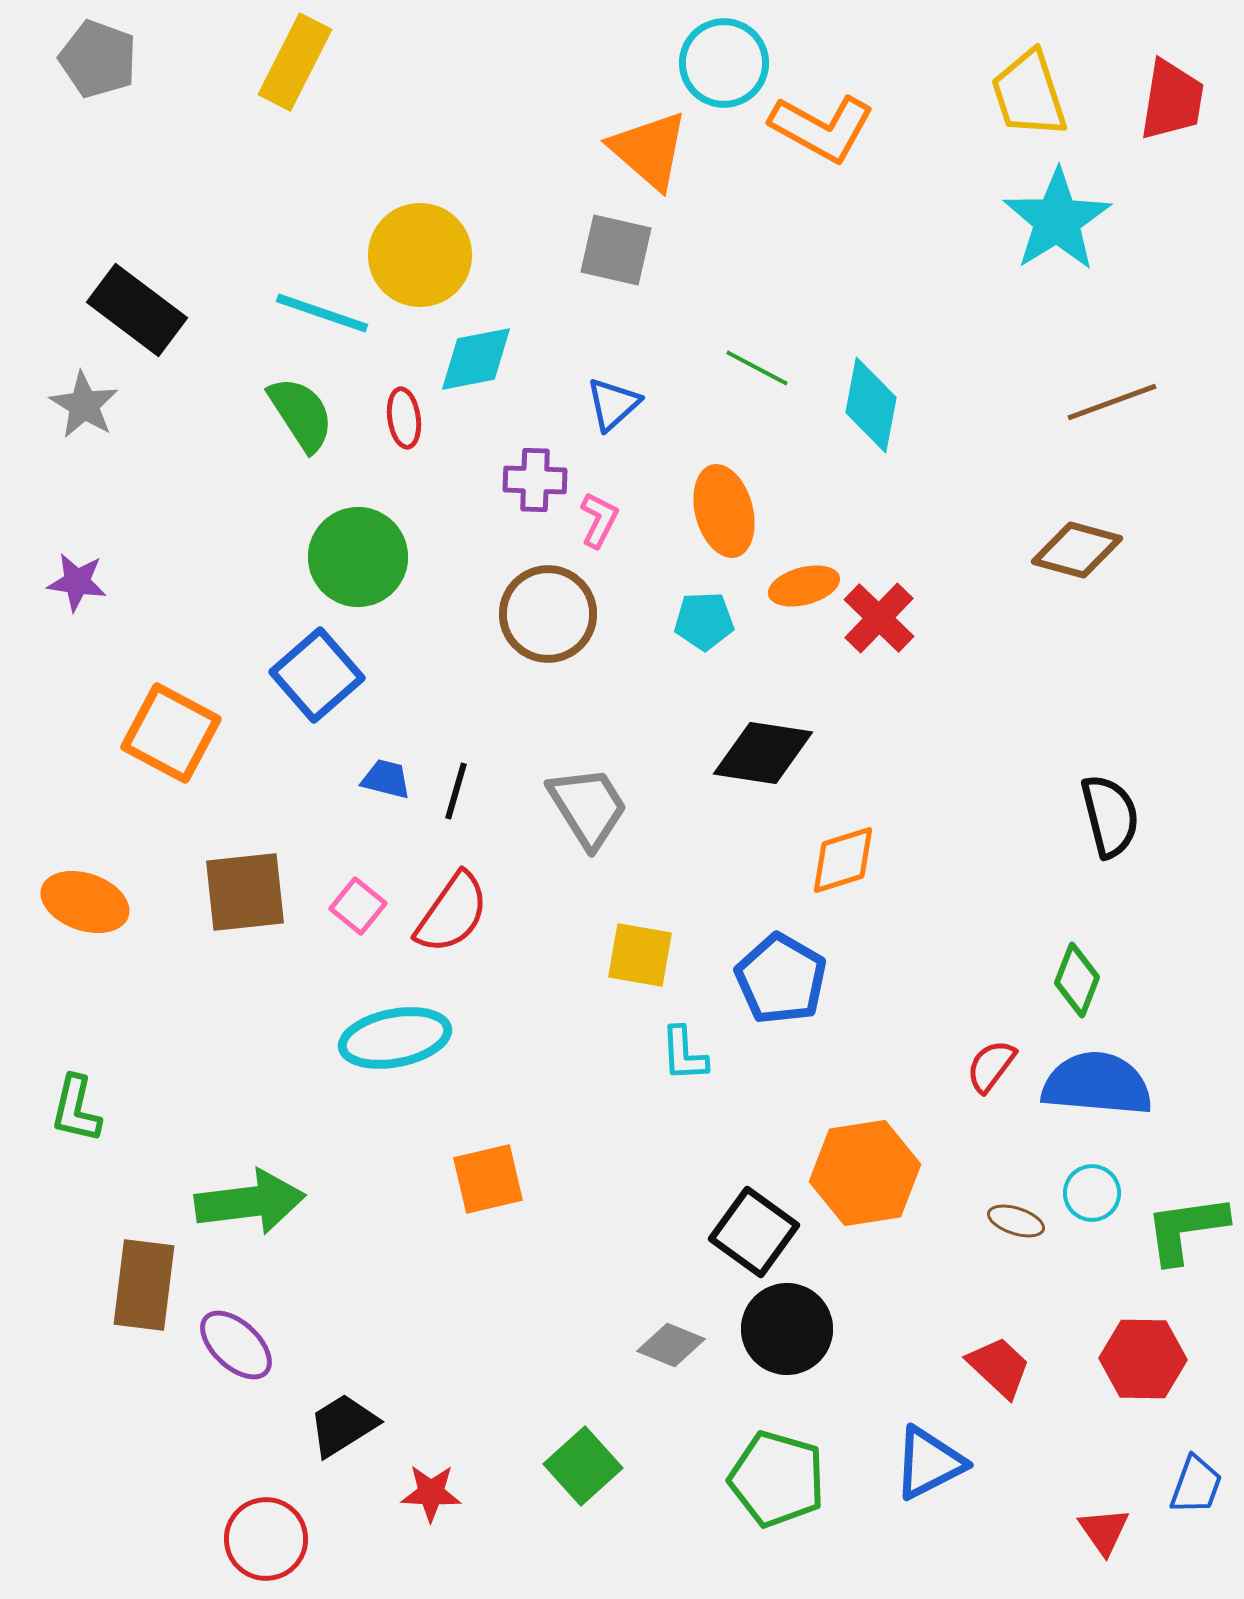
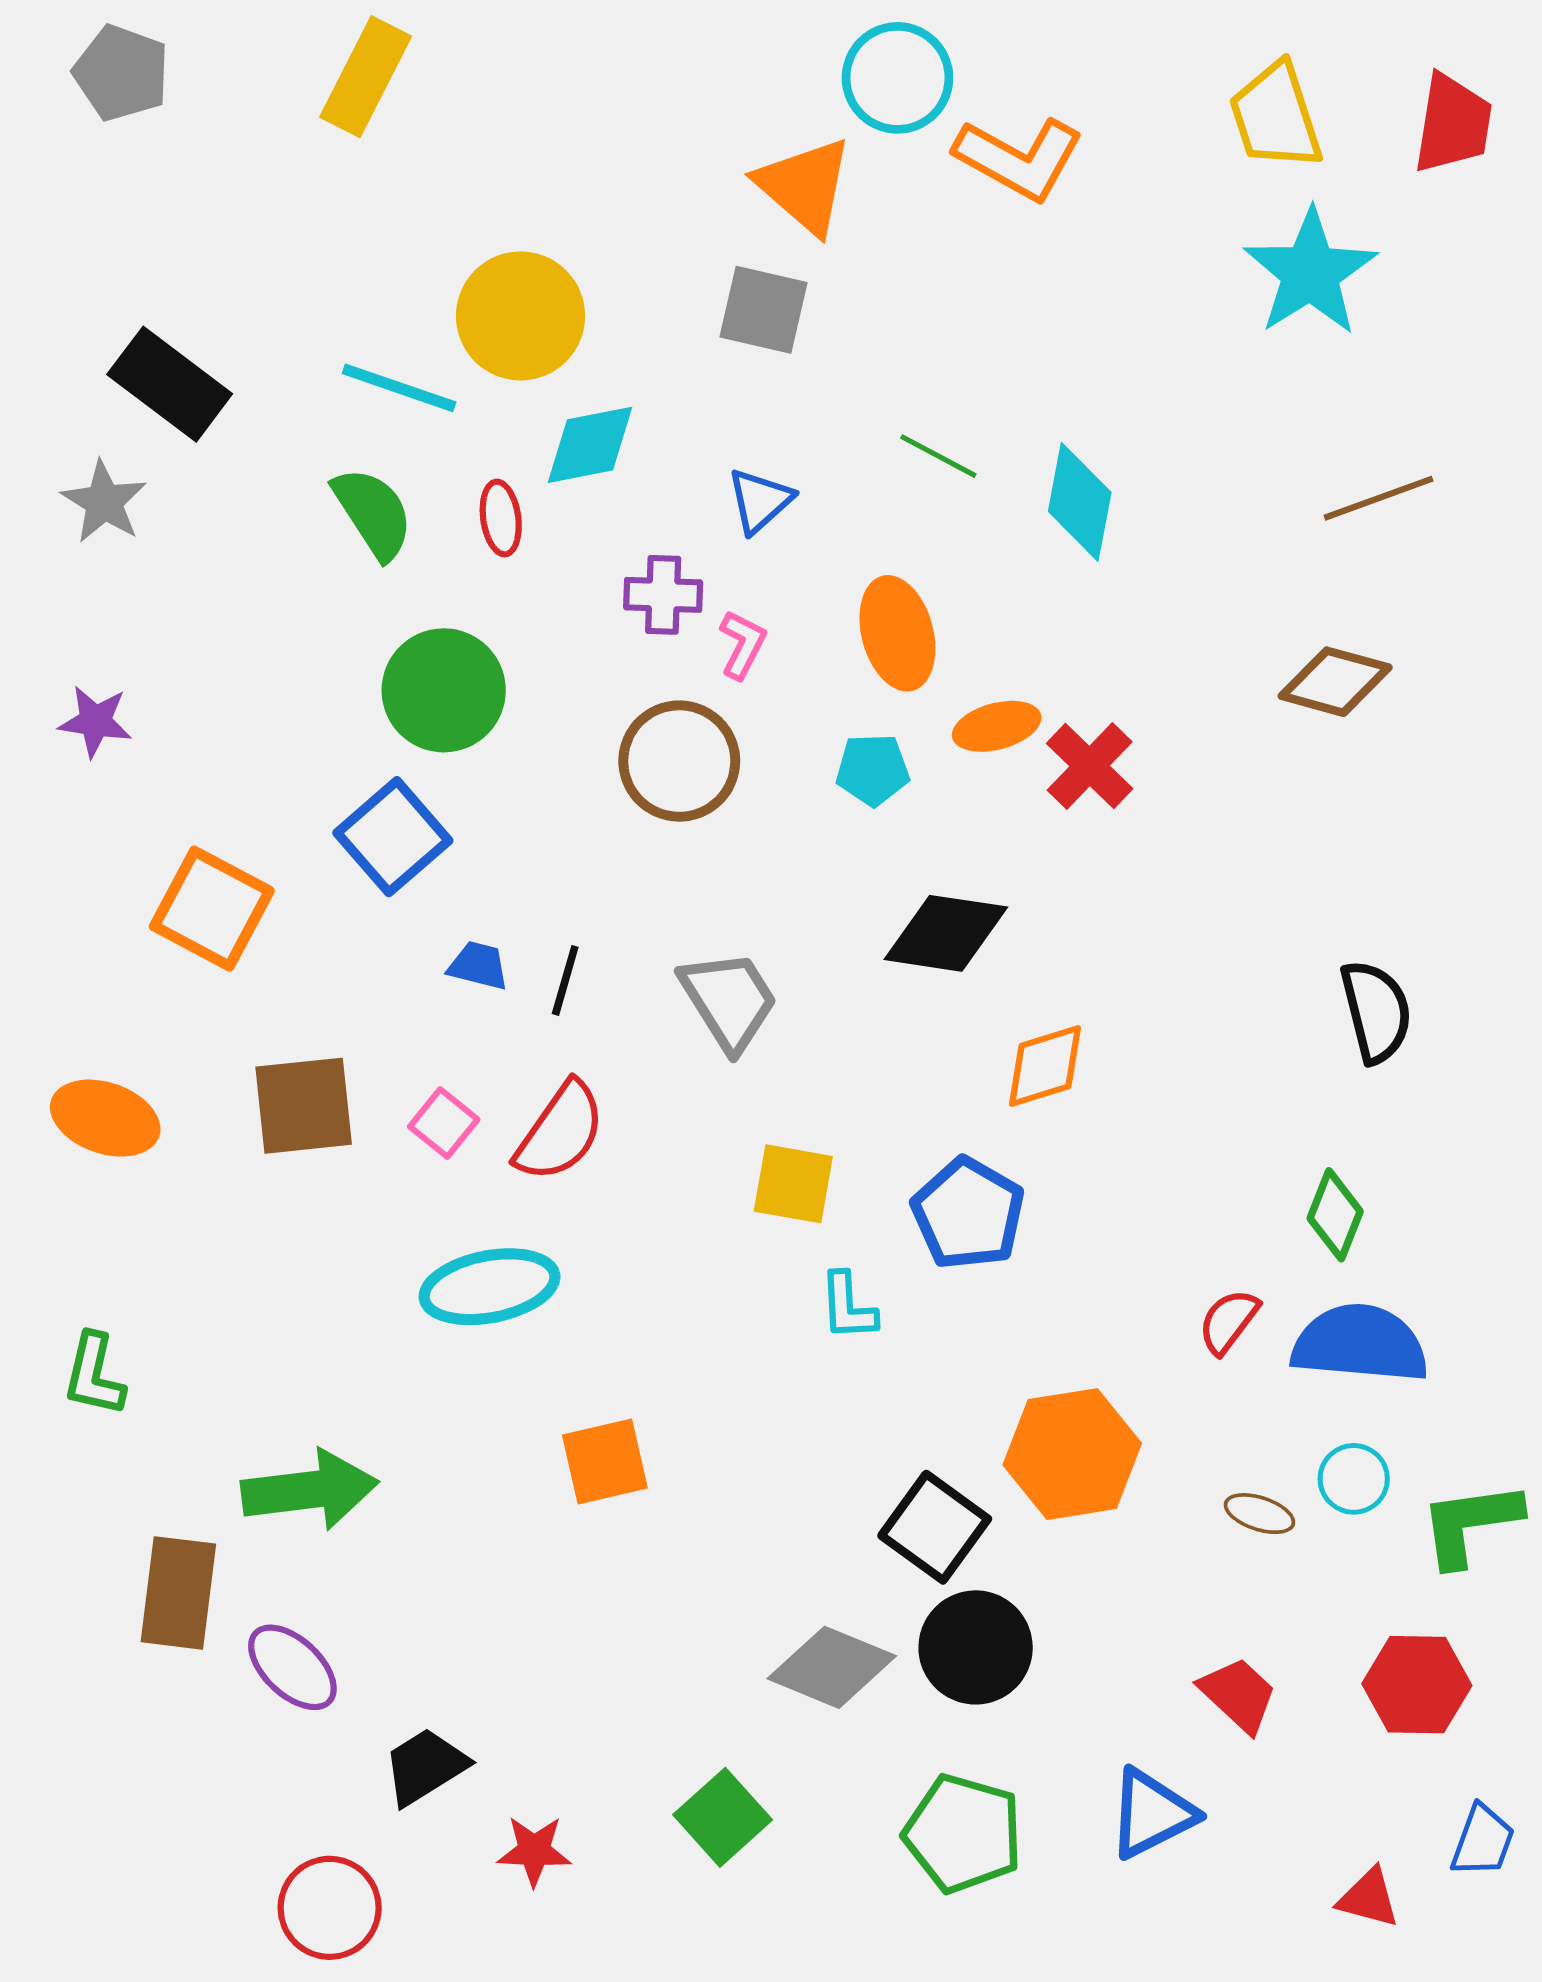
gray diamond: (671, 1345) -> (832, 1667), size x1.5
red triangle: (1104, 1531) -> (1369, 1898), turned -40

